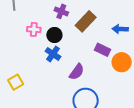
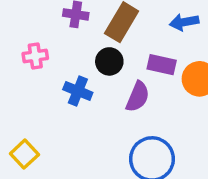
black circle: (54, 35) -> (109, 61), moved
purple semicircle: (77, 72) -> (138, 97), moved

